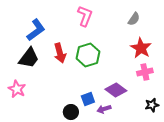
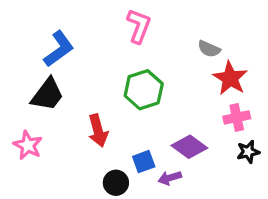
gray semicircle: (134, 19) -> (209, 49), moved, turned 80
red arrow: (60, 53) -> (98, 131), moved
black star: (152, 105) -> (248, 152), moved

